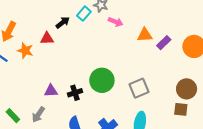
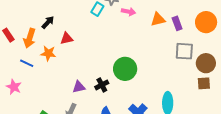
black arrow: (63, 22) -> (48, 22), moved
purple rectangle: (164, 43) -> (177, 23), turned -56
gray square: (139, 88) -> (184, 51), moved, turned 36

